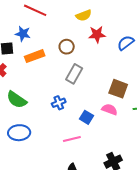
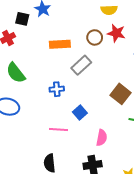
brown circle: (67, 47) -> (95, 37), moved
orange rectangle: (35, 56) -> (60, 44), moved
pink semicircle: (110, 109) -> (102, 138), moved, turned 63

